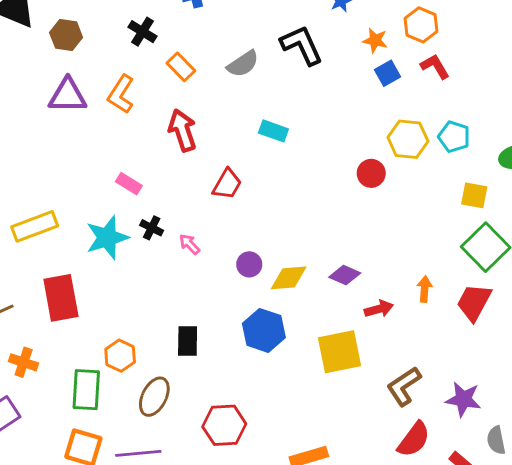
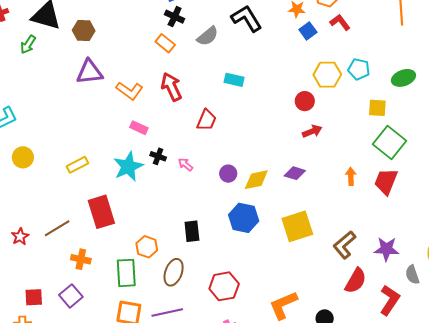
black cross: (143, 32) -> (175, 17), moved
orange L-shape: (121, 94) -> (130, 91), moved, turned -80
yellow rectangle: (35, 226) -> (77, 165), size x0.7
red arrow: (379, 309) -> (312, 131), moved

